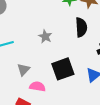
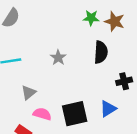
black square: (63, 69) -> (75, 114), moved

